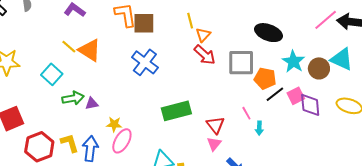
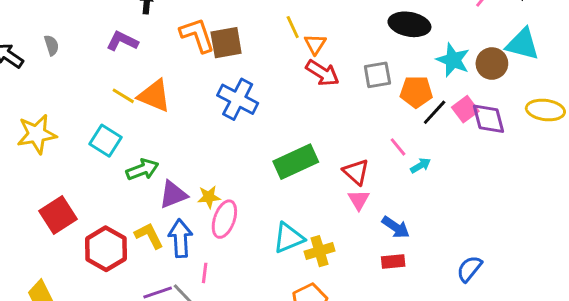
gray square: (241, 63) -> (377, 75), size x0.7
purple triangle: (92, 104) -> (173, 195), moved, size x1.5
cyan arrow: (259, 128) -> (421, 165), turned -112

